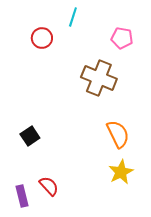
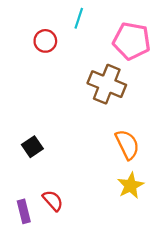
pink pentagon: (122, 38) -> (132, 41), size x1.6

